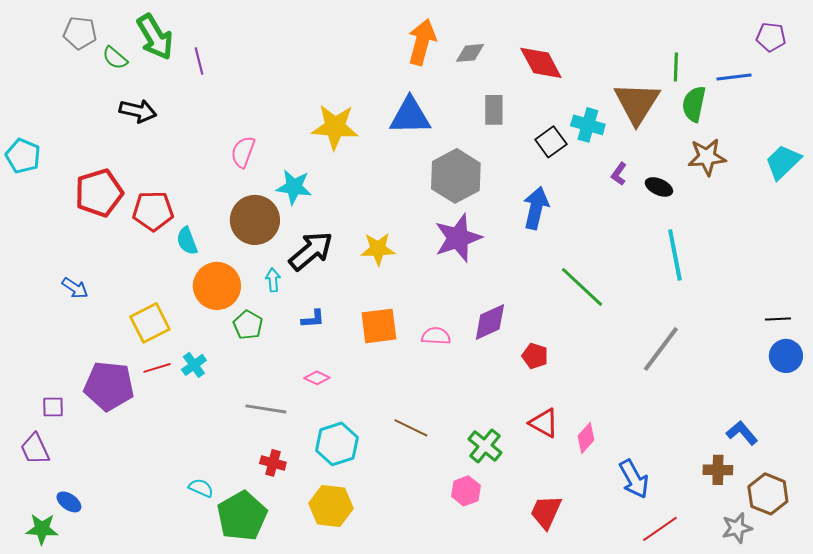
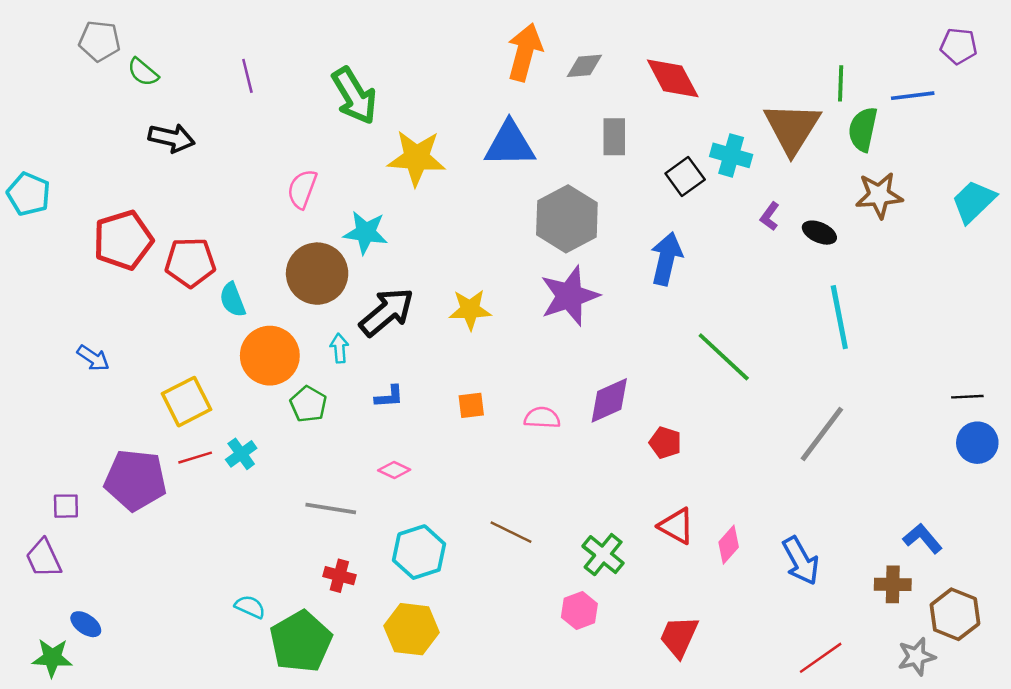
green arrow: (155, 37) -> (354, 96), moved
orange square: (379, 326) -> (471, 405), size x0.6
blue arrow: (634, 479) -> (801, 561), moved

